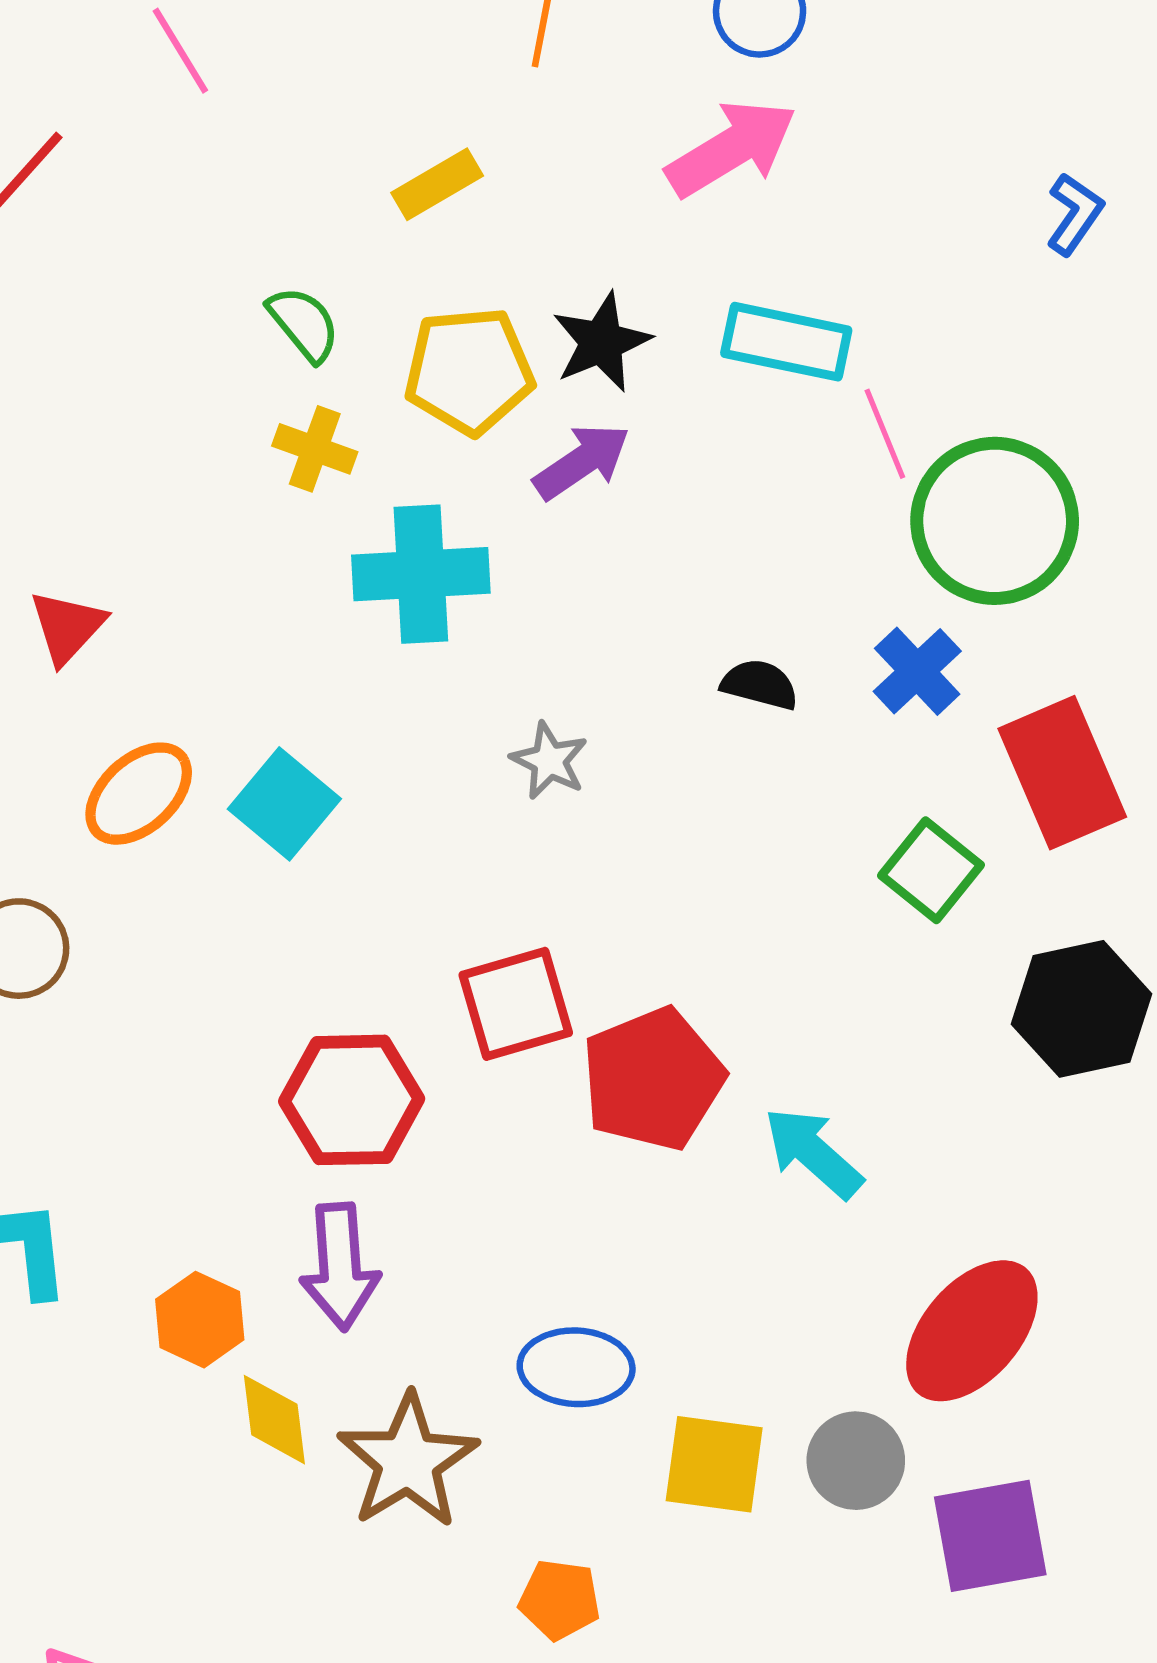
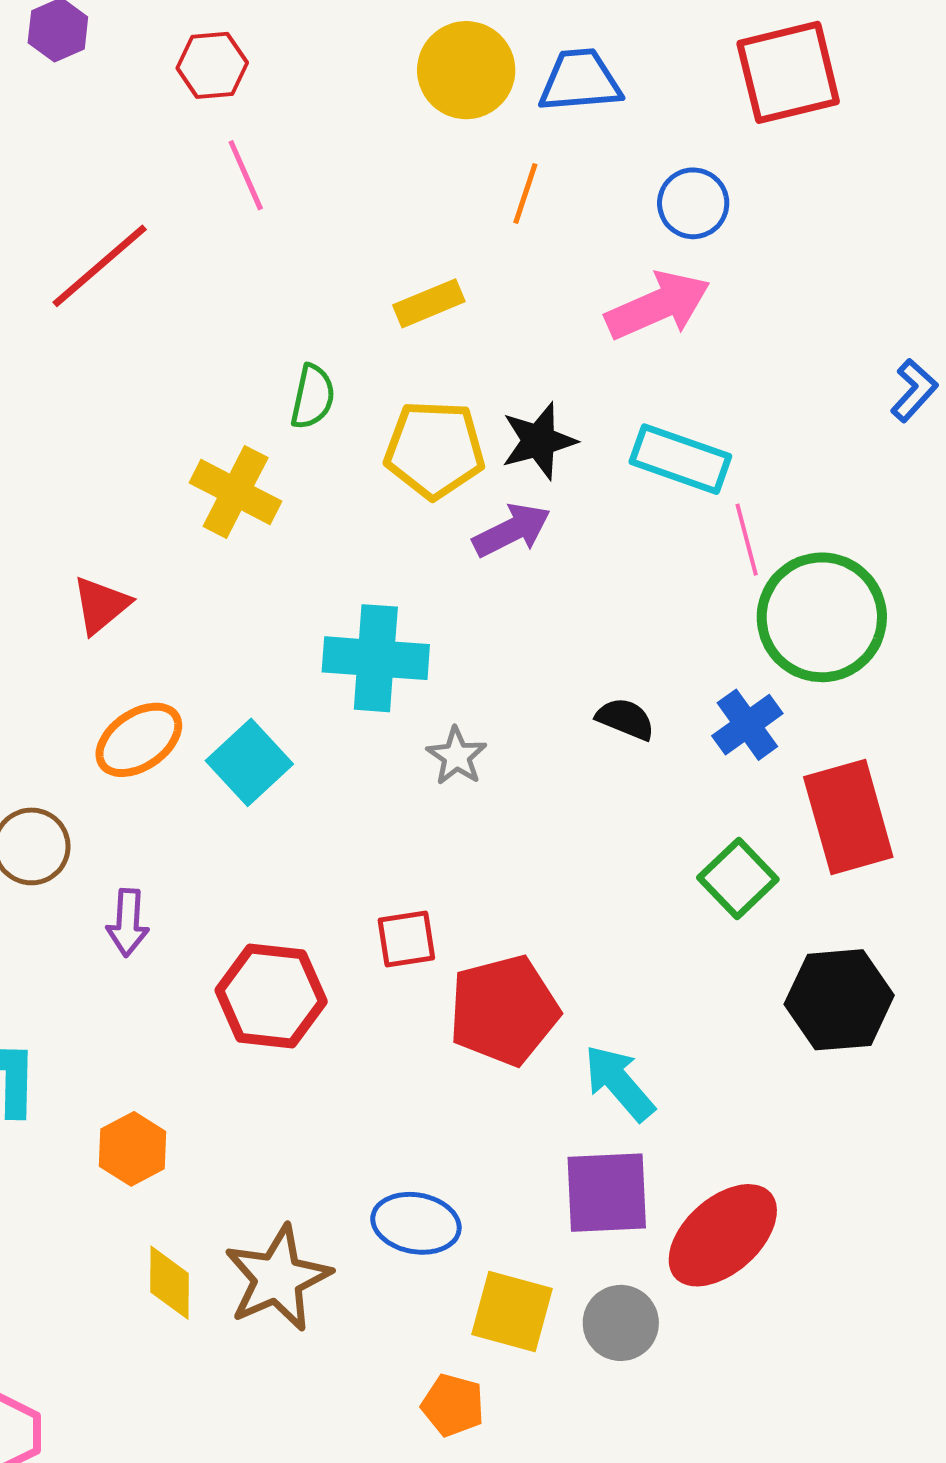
green semicircle: (304, 324) -> (313, 397), turned 44
yellow cross: (315, 449) -> (236, 492), moved, size x1.4
cyan cross: (421, 574) -> (376, 658), moved
red square: (516, 1004) -> (406, 939), size x0.7
purple arrow: (340, 1267) -> (128, 923), moved, size x0.7
yellow diamond: (274, 1420) -> (170, 1283), moved
purple square: (990, 1536) -> (607, 1193), moved
orange pentagon: (560, 1600) -> (453, 1405), moved

